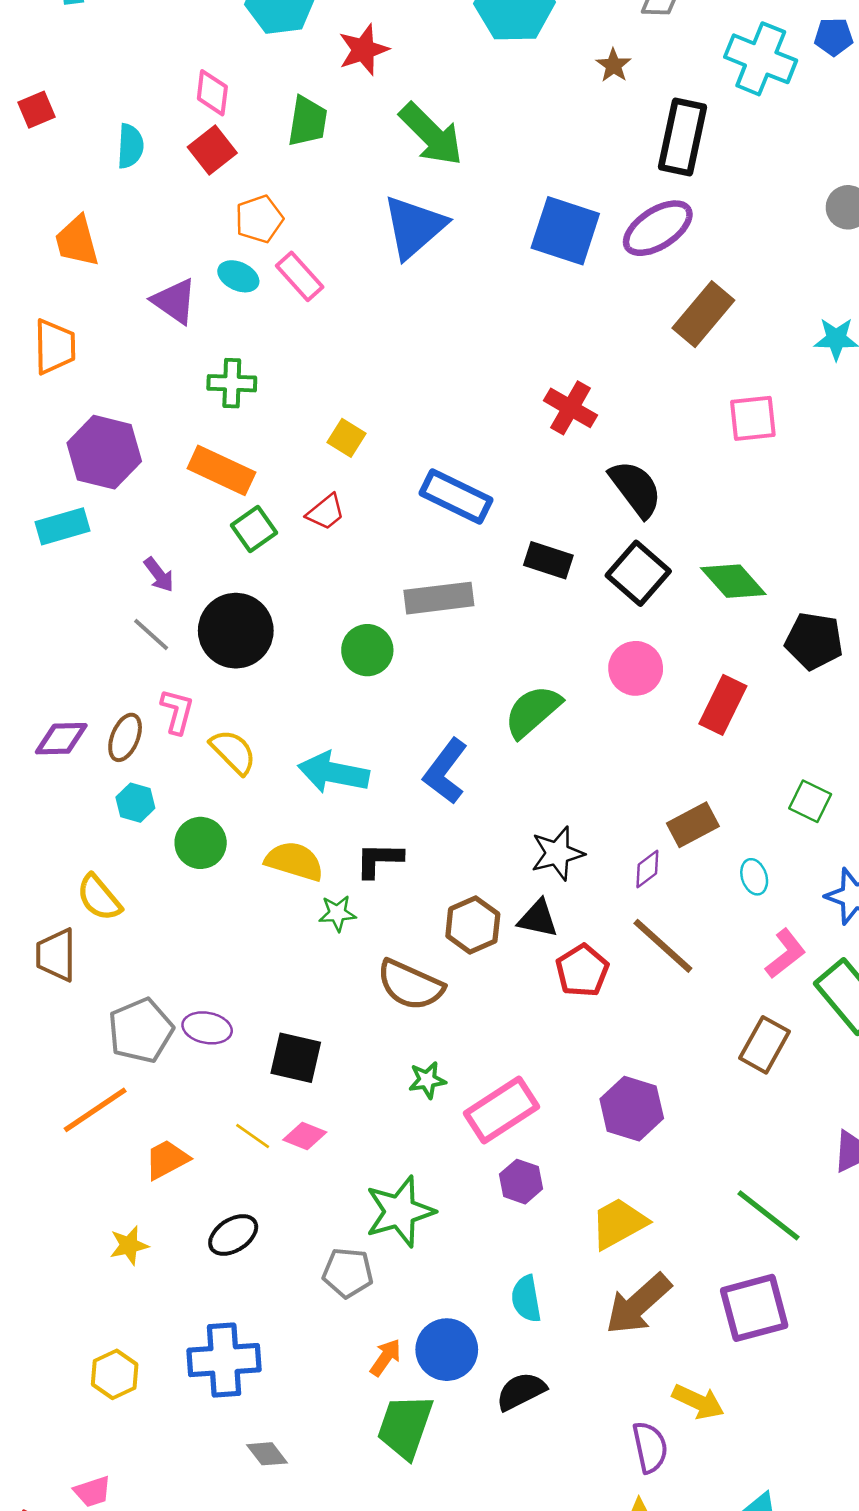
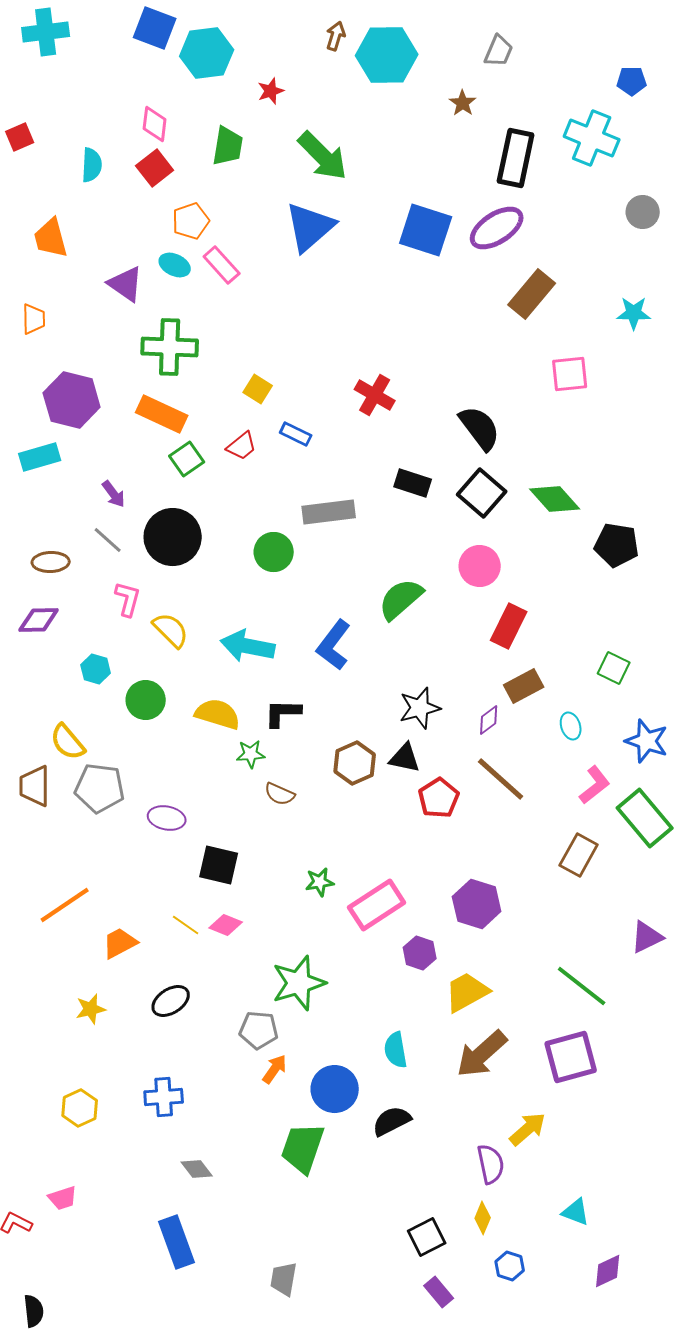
red star: (363, 50) -> (271, 91), size x0.7
cyan cross: (761, 59) -> (592, 138), moved
orange trapezoid: (55, 347) -> (34, 319), size x0.7
green cross: (232, 383) -> (170, 347), size x1.5
red cross: (570, 408) -> (375, 395), moved
blue rectangle: (456, 496) -> (296, 434), moved, size x0.6
red rectangle: (723, 705) -> (509, 626), moved
brown ellipse: (125, 737) -> (51, 562), moved, turned 66
brown semicircle: (410, 985) -> (280, 794), moved, size x0.6
purple ellipse: (207, 1028) -> (167, 818), moved
gray pentagon: (141, 1030) -> (100, 788), moved, turned 30
purple hexagon: (521, 1182) -> (420, 953), moved
orange arrow: (386, 1357) -> (275, 1069), moved
blue cross: (224, 1360) -> (164, 1097), size x0.7
yellow arrow: (698, 1402) -> (528, 1129), turned -66

